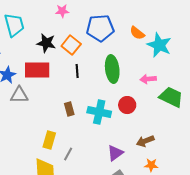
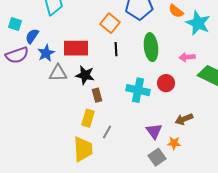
black star: (46, 43) -> (85, 75), moved
brown rectangle: (69, 109) -> (97, 95), moved
purple triangle: (115, 153) -> (154, 131), turned -30
orange star: (151, 165) -> (174, 143), moved

